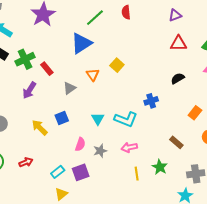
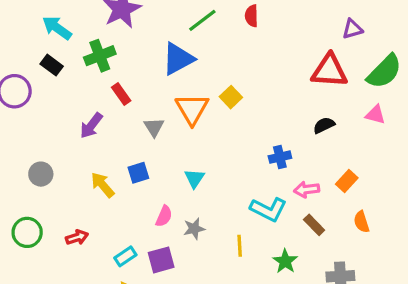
purple triangle: (175, 15) -> (352, 29), moved
red triangle: (178, 43) -> (329, 71), size x1.4
green cross: (25, 59) -> (100, 56), moved
orange triangle: (93, 75) -> (192, 109), size x1.6
gray triangle: (69, 88) -> (154, 127), turned -32
cyan L-shape: (126, 119) -> (268, 209), moved
pink arrow: (129, 147) -> (307, 190), moved
yellow line: (137, 174) -> (240, 246), moved

